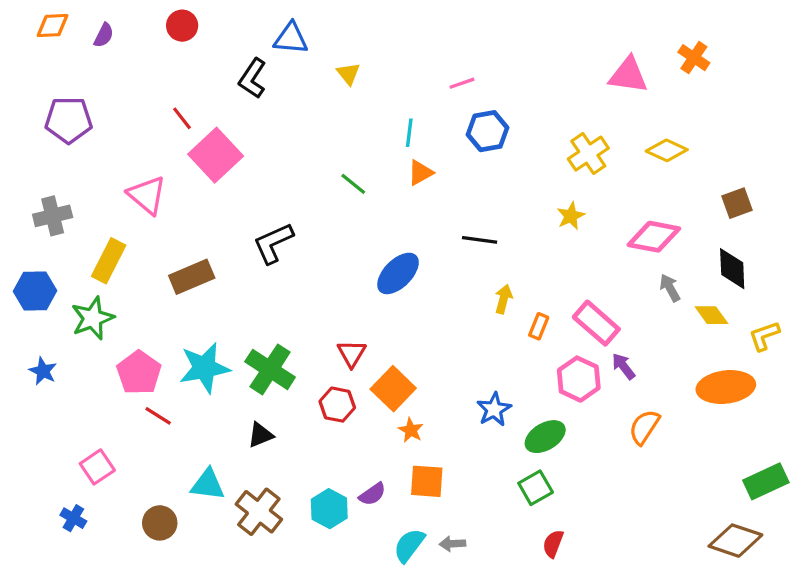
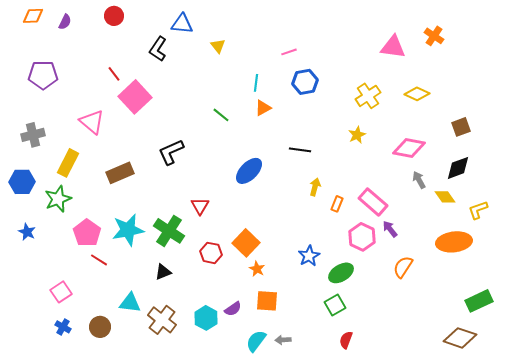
black diamond: (732, 269) -> (458, 168), turned 72
red triangle: (352, 353) -> (200, 206), moved
blue cross: (73, 518) -> (63, 327), moved

